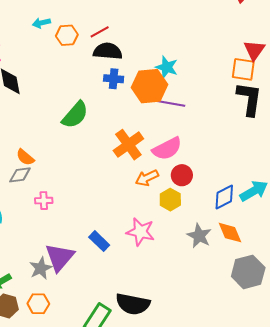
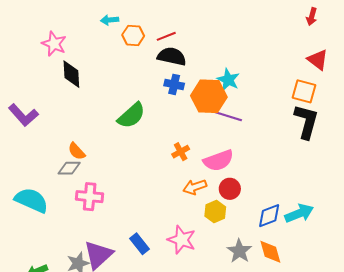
red triangle: (254, 50) -> (318, 60), moved, turned -35
orange cross: (128, 145) -> (181, 152), size x0.6
pink cross: (44, 201) -> (90, 197), size x1.5

